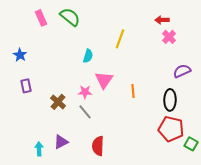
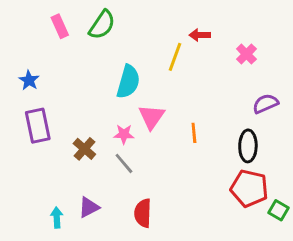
green semicircle: (70, 17) -> (102, 25), turned 85
red arrow: (162, 20) -> (200, 35), moved
cyan semicircle: (88, 56) -> (128, 82), size x1.6
purple rectangle: (26, 86) -> (38, 126), size x1.6

